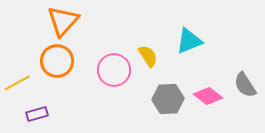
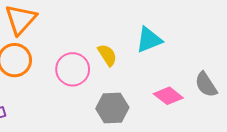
gray hexagon: (168, 99) -> (112, 108), moved

